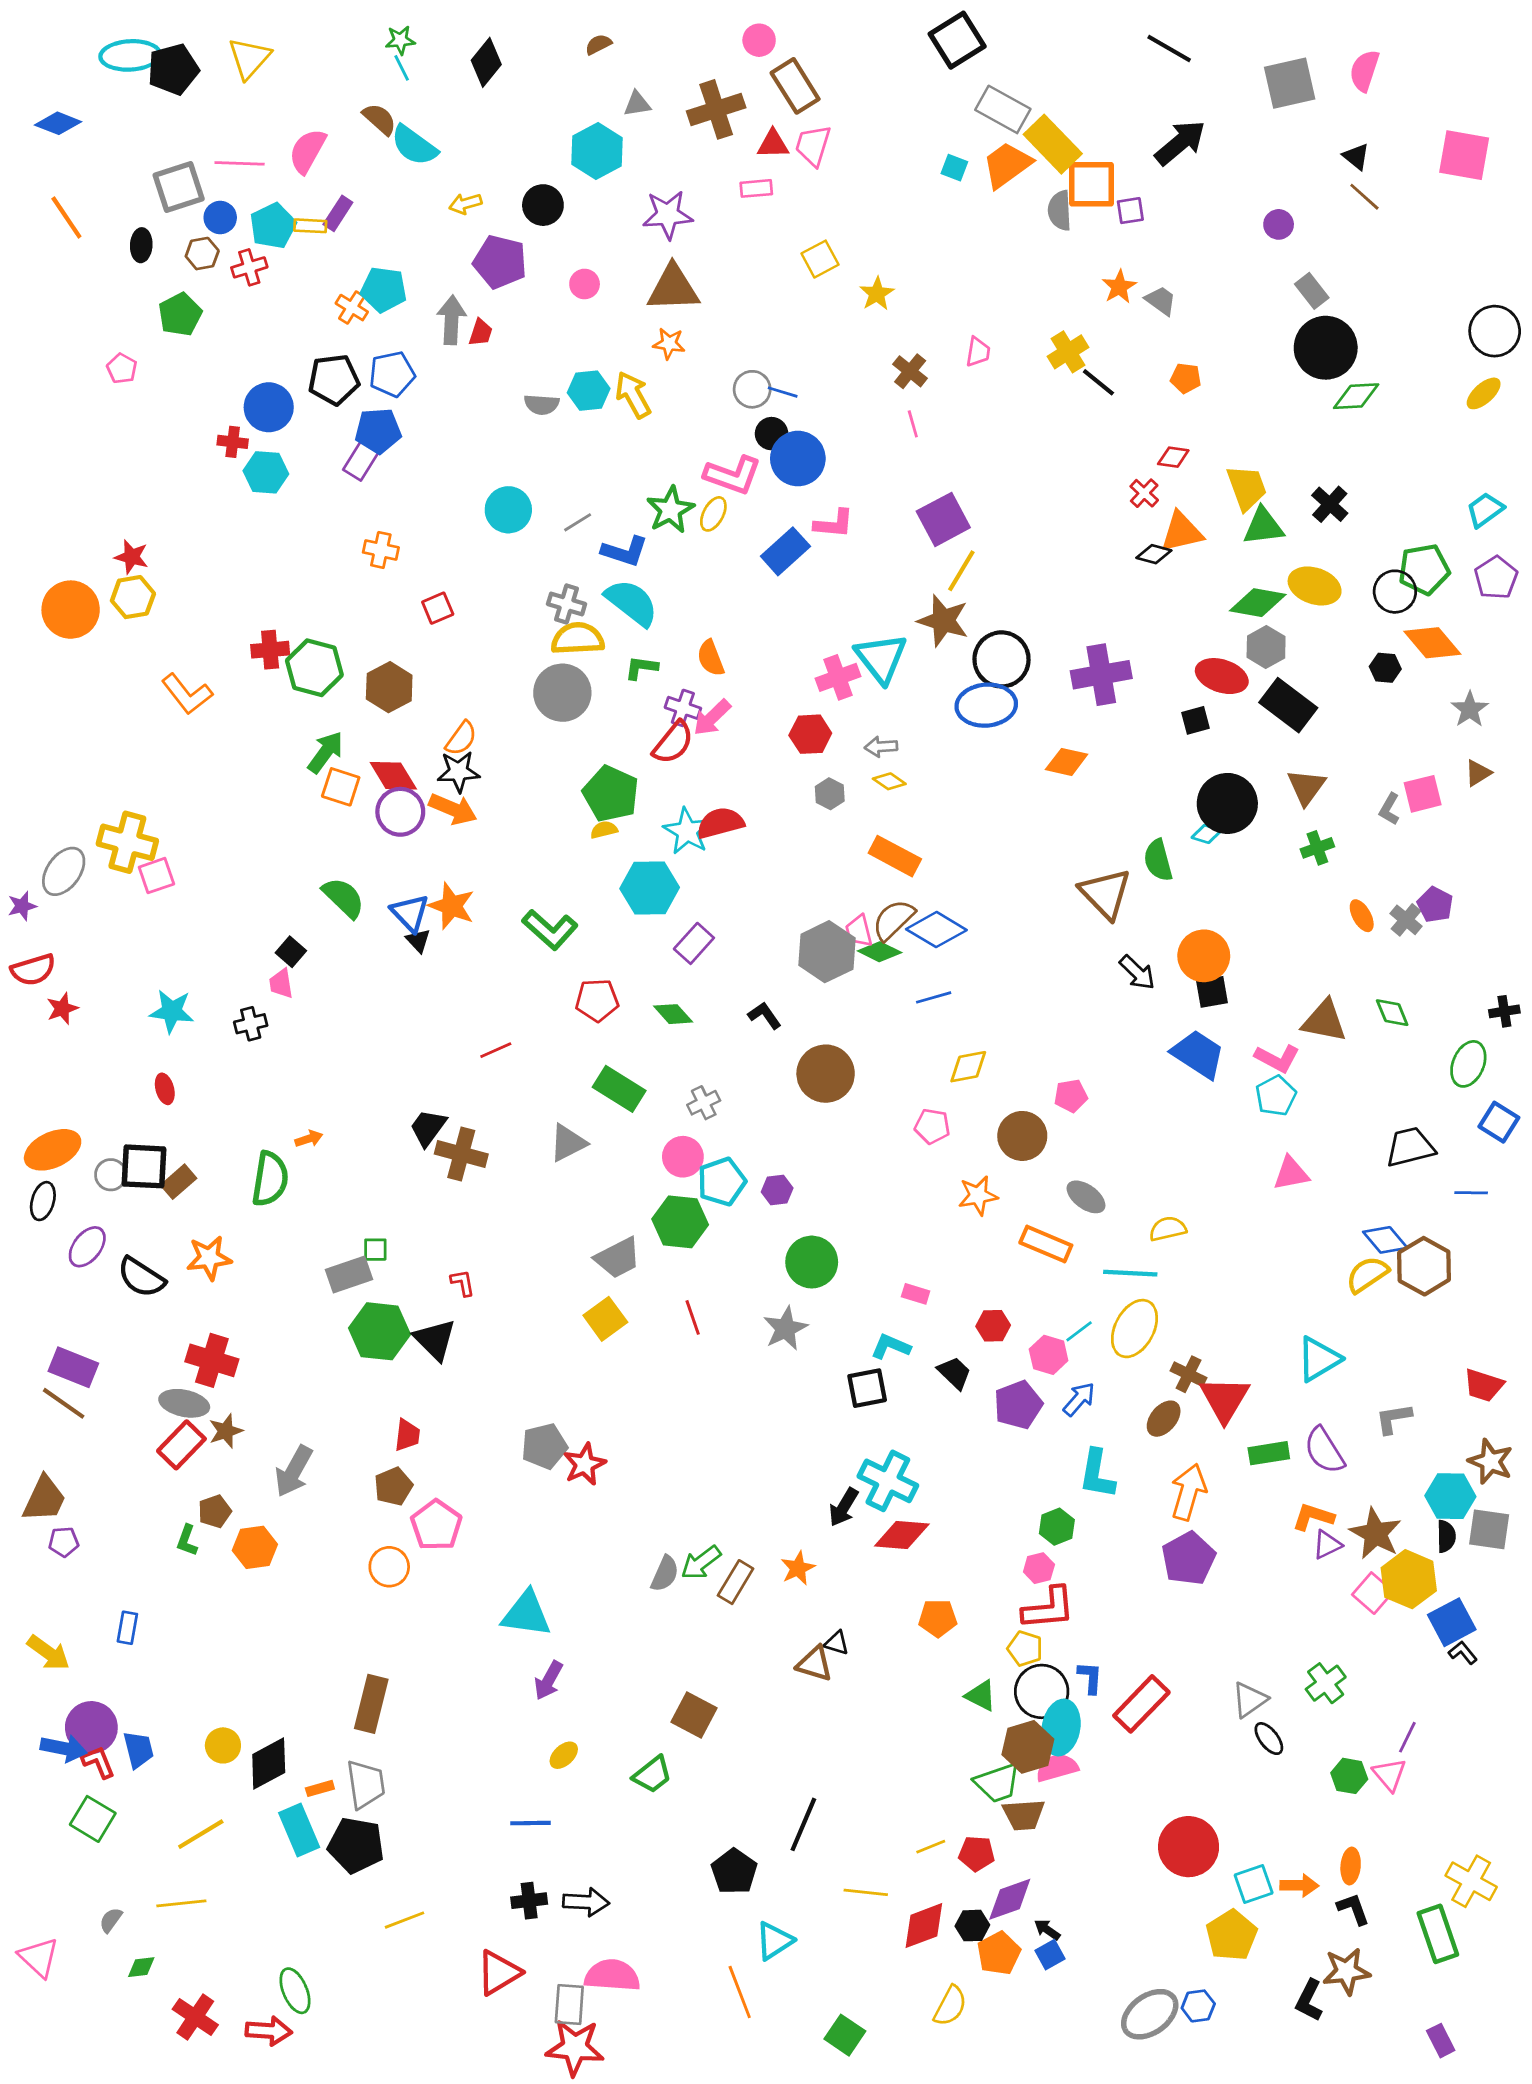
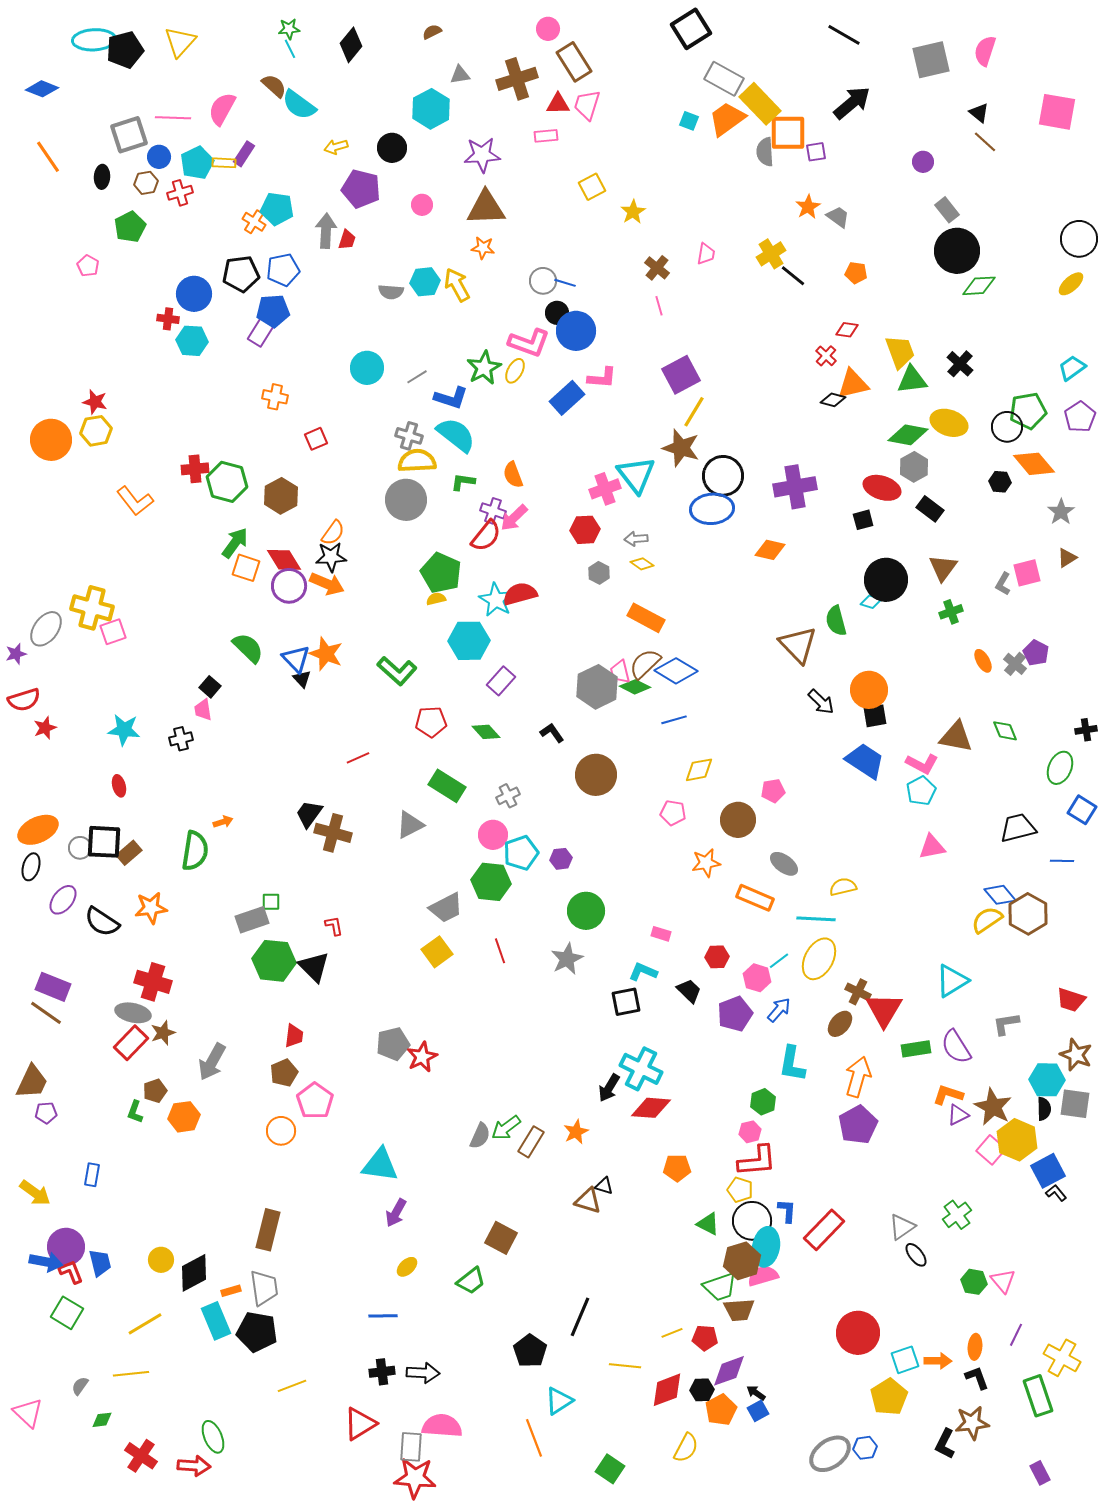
black rectangle: (1288, 705) -> (930, 509), size x0.7
purple line: (1407, 1737) -> (1016, 1335), moved

